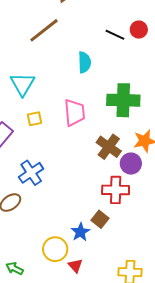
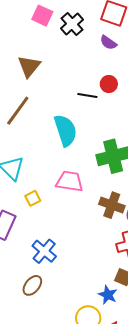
cyan semicircle: (85, 62) -> (66, 130), size x1.5
pink trapezoid: (74, 112) -> (70, 181), turned -60

